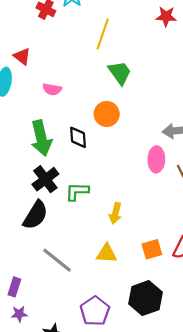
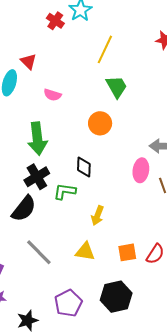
black diamond: (78, 137) -> (84, 167), moved

